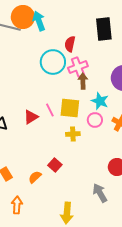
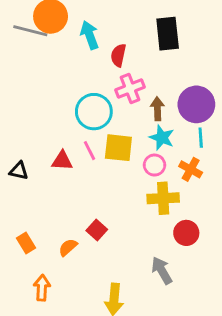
cyan arrow: (39, 21) -> (90, 35), moved
cyan circle: (53, 62) -> (94, 112), moved
brown arrow: (83, 81) -> (157, 109), moved
red triangle: (31, 117) -> (62, 161), turned 35
yellow cross: (73, 134) -> (163, 198), moved, size x1.5

